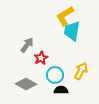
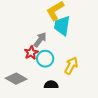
gray arrow: (27, 45) -> (40, 40), moved
cyan circle: (55, 75) -> (45, 59), moved

